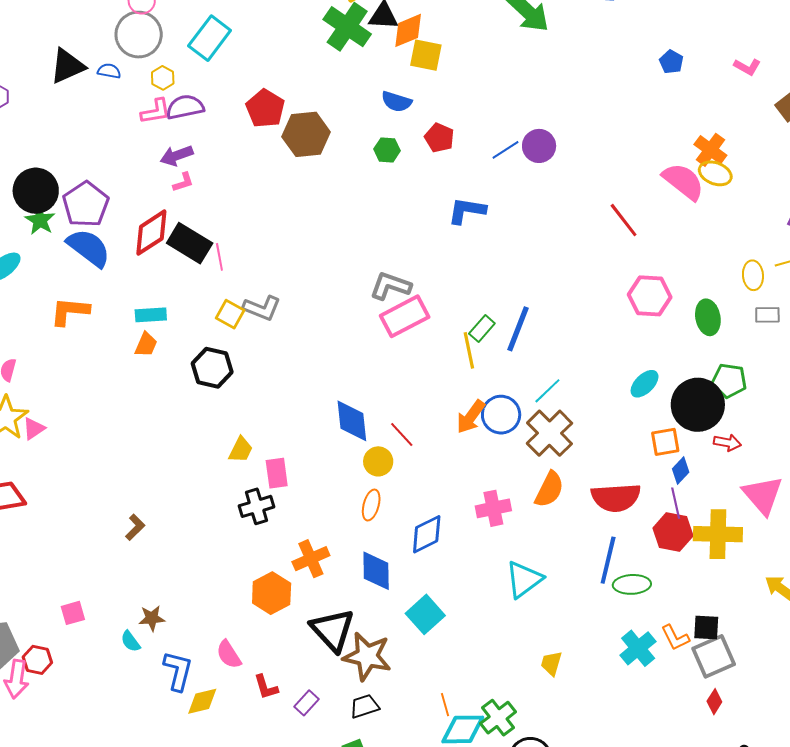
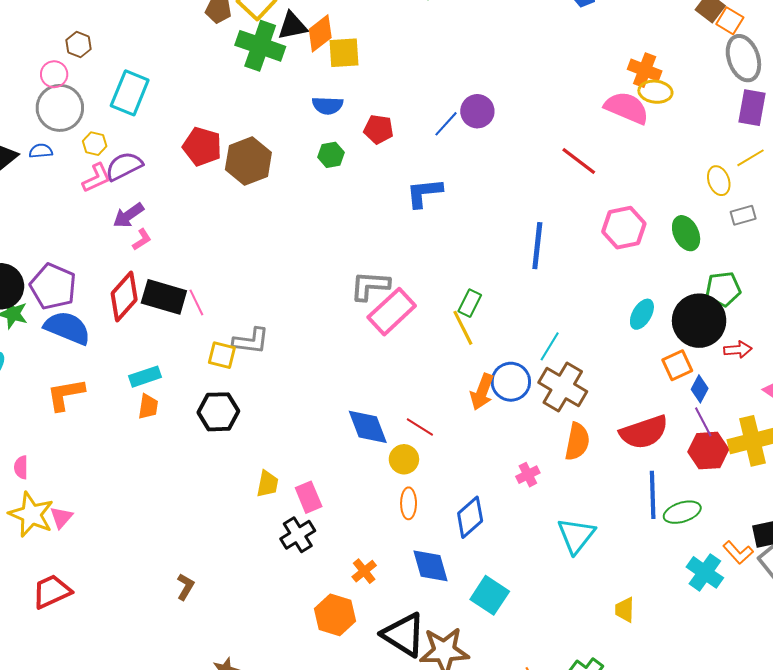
blue line: (518, 329) -> (537, 246), moved
pink cross: (493, 508) -> (528, 475), size x0.7
orange cross: (311, 559) -> (364, 571), size x0.7

